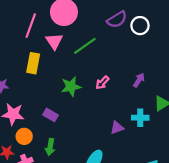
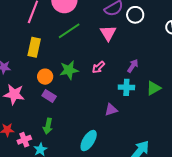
pink triangle: (54, 41) -> (108, 33), moved
green line: (85, 46) -> (69, 31), moved
cyan cross: (140, 118) -> (126, 87), moved
orange circle: (24, 136) -> (45, 77), moved

